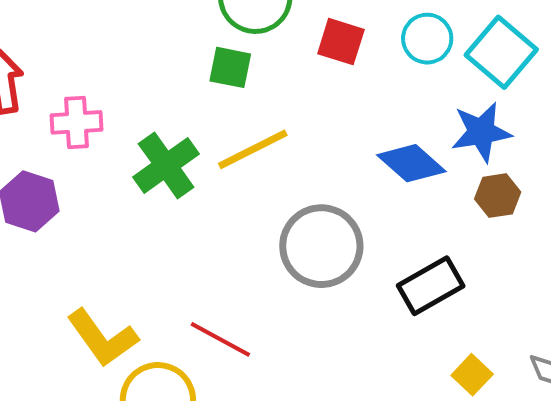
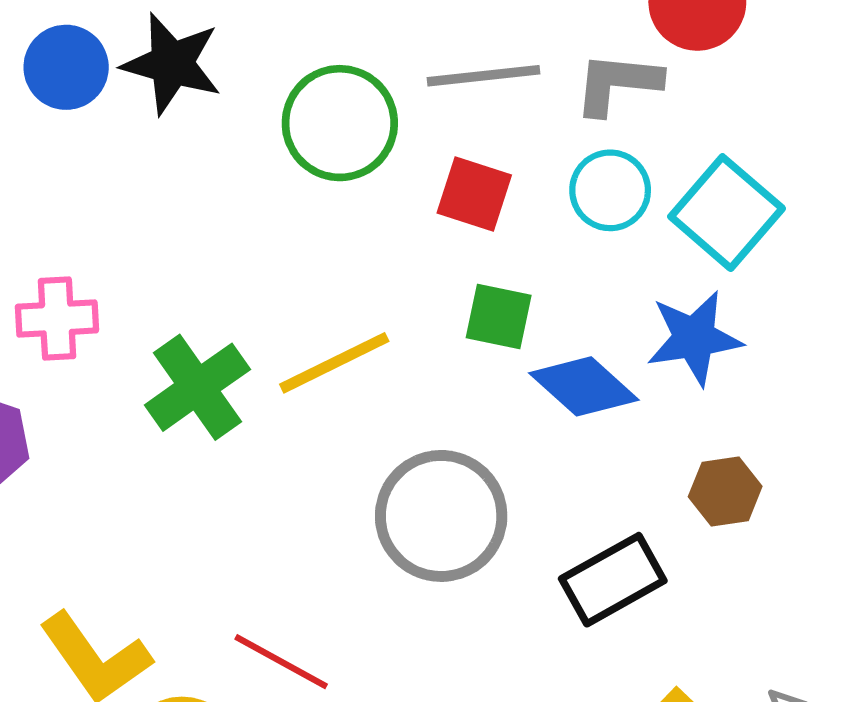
green square: (230, 67) -> (499, 316), moved
brown hexagon: (498, 196) -> (725, 491), moved

